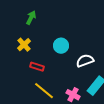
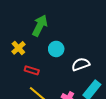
green arrow: (31, 18) -> (40, 26), moved, size x1.5

